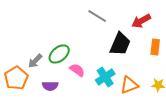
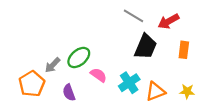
gray line: (97, 16) -> (134, 16), moved
purple semicircle: (50, 86) -> (69, 93), turned 70

